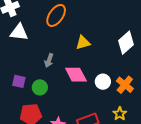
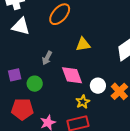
purple square: (19, 81) -> (15, 75), turned -32
yellow star: (120, 114) -> (83, 102), moved

